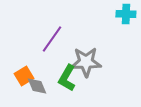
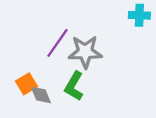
gray star: (86, 62) -> (85, 52), moved

